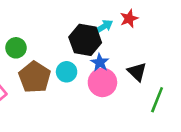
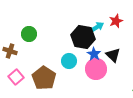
green circle: (16, 48) -> (29, 34), moved
black triangle: (137, 72) -> (113, 55), moved
brown pentagon: (35, 77) -> (44, 78), moved

